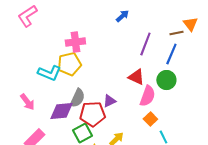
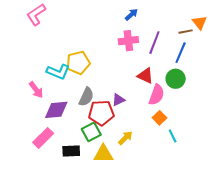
pink cross: (75, 42) -> (128, 41), moved
pink arrow: (27, 102) -> (36, 90), moved
purple diamond: (61, 111) -> (56, 110), moved

